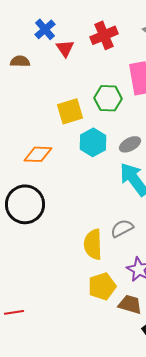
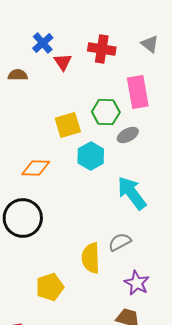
red cross: (104, 35) -> (102, 49), turned 32
gray ellipse: (130, 144) -> (128, 135), moved
yellow pentagon: (102, 286) -> (50, 287), moved

